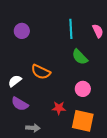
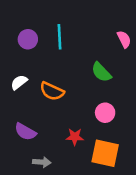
cyan line: (71, 29) -> (60, 37), moved
white semicircle: (15, 81) -> (19, 82), moved

